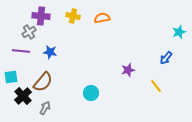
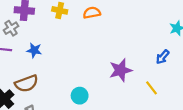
purple star: (128, 70) -> (121, 70), size x1.5
brown semicircle: (43, 82) -> (27, 83), turned 30

